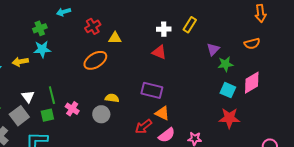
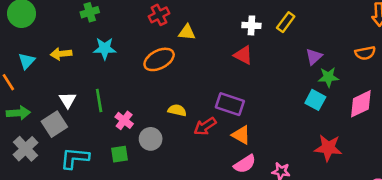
cyan star: (42, 49) -> (105, 48), moved
cyan square: (228, 90) -> (315, 100), moved
gray circle: (101, 114) -> (151, 139), moved
green square: (47, 115) -> (120, 154), moved
red arrow: (144, 127) -> (205, 126), moved

